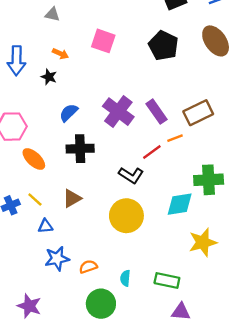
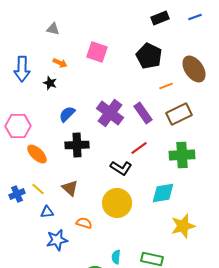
brown ellipse: (216, 41) -> (194, 69), moved
orange line: (175, 138) -> (166, 86), moved
green cross: (209, 180) -> (182, 155), moved
brown triangle: (72, 198) -> (70, 188), turned -48
orange semicircle: (88, 267) -> (84, 223), moved, turned 35

